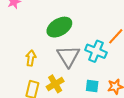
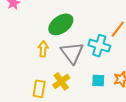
yellow arrow: (31, 58) -> (43, 49), moved

